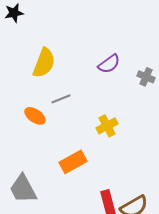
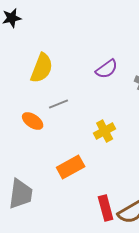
gray trapezoid: (23, 189) -> (21, 194), turned -144

